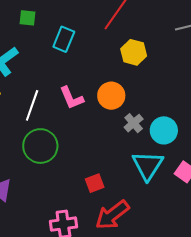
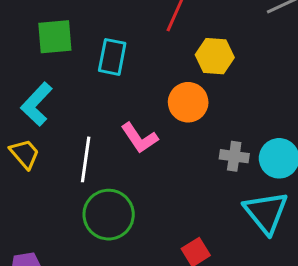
green square: (27, 18) -> (55, 37), size x1.5
orange circle: (111, 96) -> (188, 102), moved
gray cross: (134, 123) -> (234, 156), turned -30

